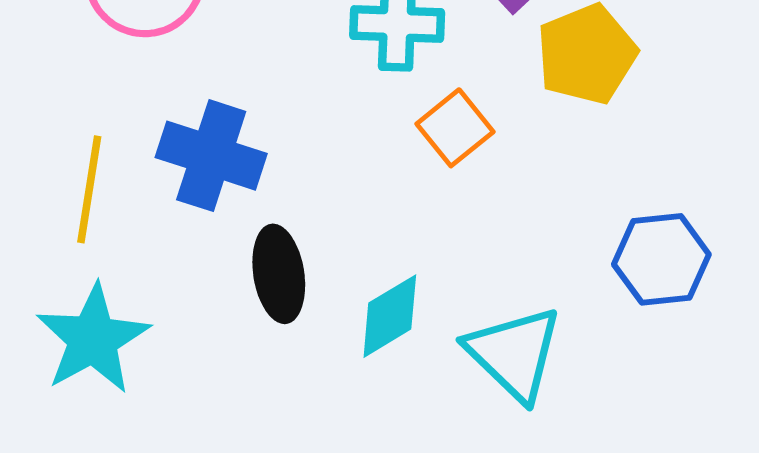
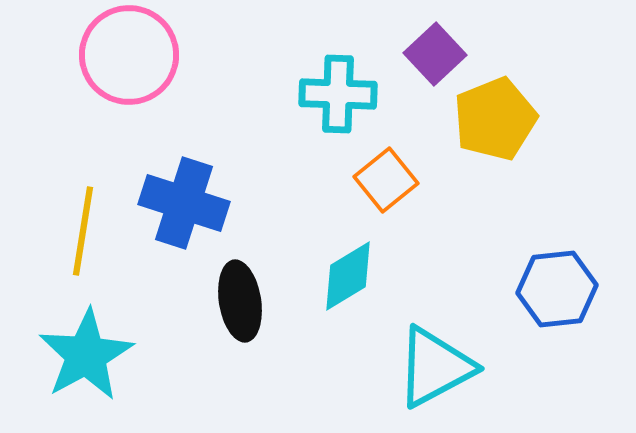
cyan diamond: (390, 316) -> (348, 276), moved
cyan triangle: (514, 354) -> (435, 367), turned 48

